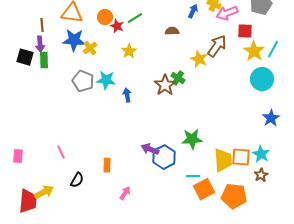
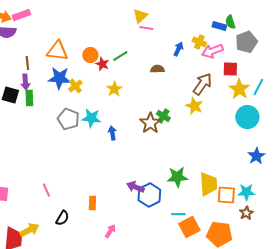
yellow star: (199, 59) -> (194, 106), moved
cyan star: (261, 154) -> (246, 192), turned -30
yellow trapezoid: (223, 160) -> (208, 184), moved

